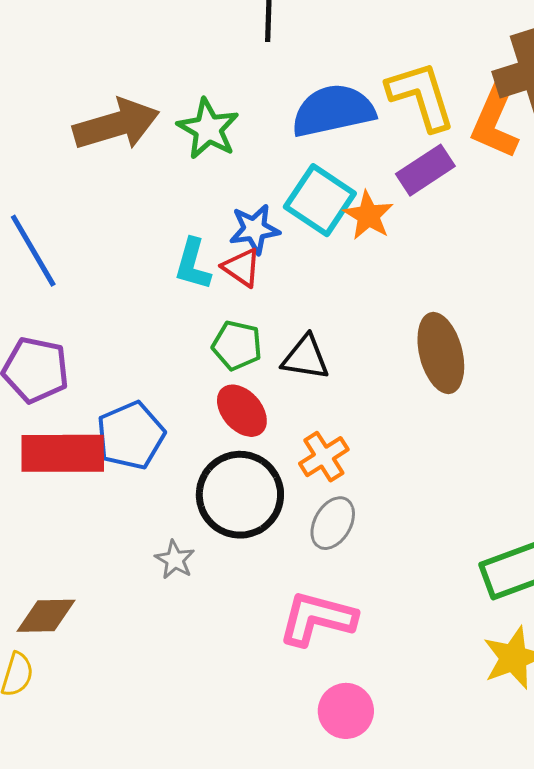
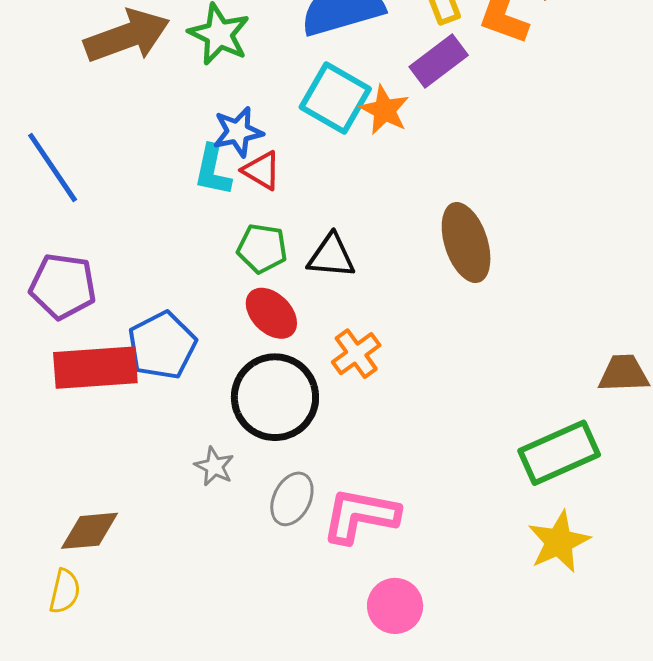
blue star: (254, 229) -> (238, 132), moved
gray ellipse: (333, 523) -> (292, 499), moved

